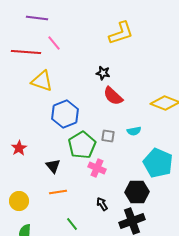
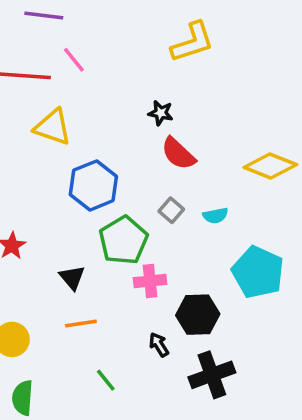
gray square: (108, 136) -> (171, 210), moved, turned 32
pink cross: (97, 168) -> (150, 281), turned -30
black hexagon: (137, 192) -> (198, 315), moved

